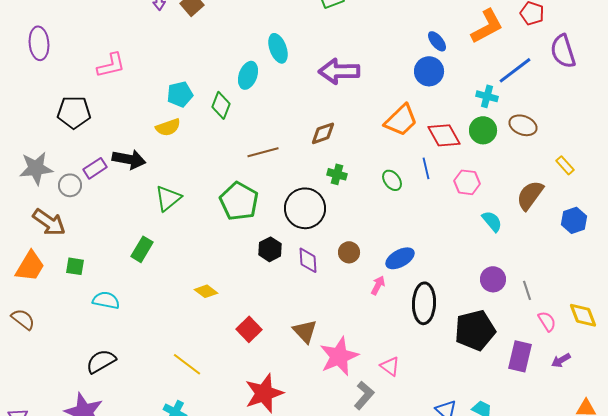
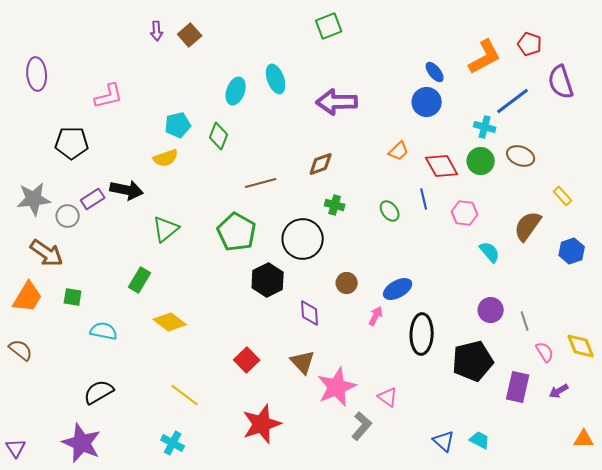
cyan ellipse: (248, 75) -> (236, 91), moved
orange trapezoid: (401, 120) -> (399, 151), size x0.6
black hexagon: (270, 249) -> (268, 280), size x1.4
purple diamond: (308, 260) -> (310, 313), moved
yellow diamond: (206, 291) -> (170, 322), moved, size x1.4

